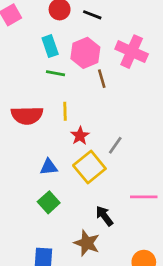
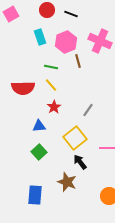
green line: (56, 73) -> (51, 67), moved
yellow line: (65, 111) -> (51, 85), turned -40
red star: (80, 136) -> (54, 107), moved
yellow square: (89, 167) -> (75, 138), moved

